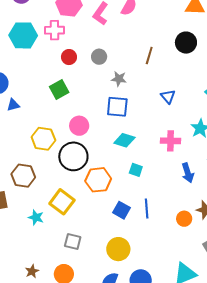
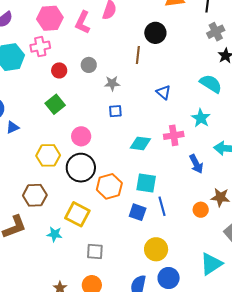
black circle: (186, 43) -> (155, 33), moved
blue square: (117, 107) -> (115, 111), size x0.6
cyan diamond: (124, 140) -> (140, 143), moved
cyan square: (136, 170) -> (146, 183), moved, size x1.5
yellow circle: (118, 249) -> (156, 249), moved

